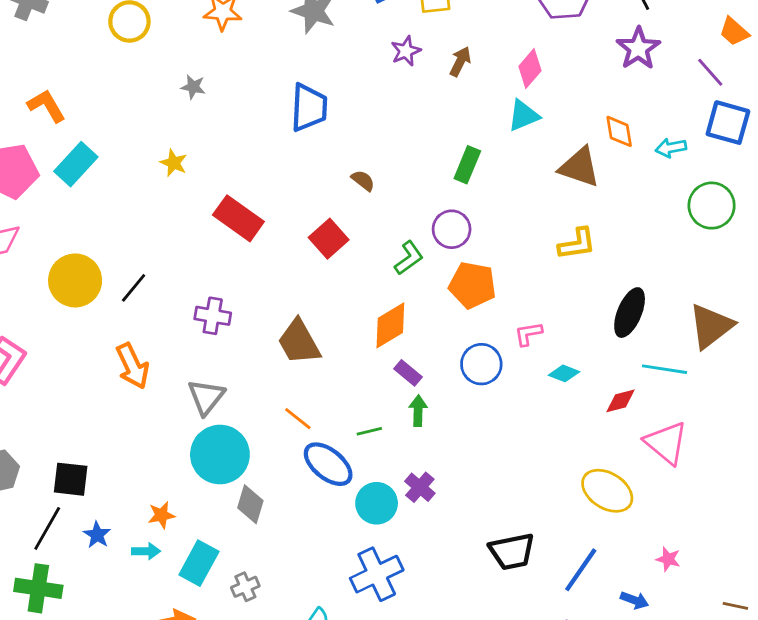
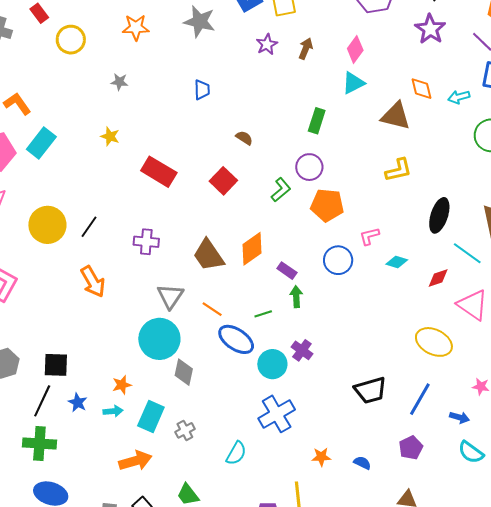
blue trapezoid: (309, 108) -> (202, 90), size x0.6
orange diamond: (390, 325) -> (252, 249), moved
cyan line: (665, 369) -> (467, 253), turned 32
gray triangle: (206, 397) -> (170, 296), moved

